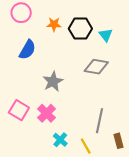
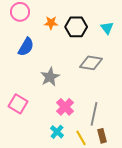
cyan triangle: (106, 35) -> (107, 28), moved
pink cross: (47, 113) -> (65, 107), moved
brown rectangle: (118, 141) -> (102, 136), moved

